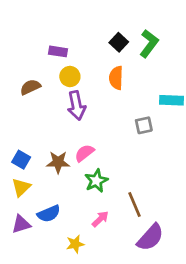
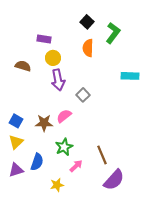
black square: (119, 42) -> (87, 22), moved
orange semicircle: (116, 78) -> (88, 48), moved
brown semicircle: (30, 87) -> (23, 66), turned 42
gray square: (144, 125) -> (83, 95), moved, turned -32
green star: (96, 181) -> (64, 147), moved
blue semicircle: (49, 214) -> (37, 162), turned -48

